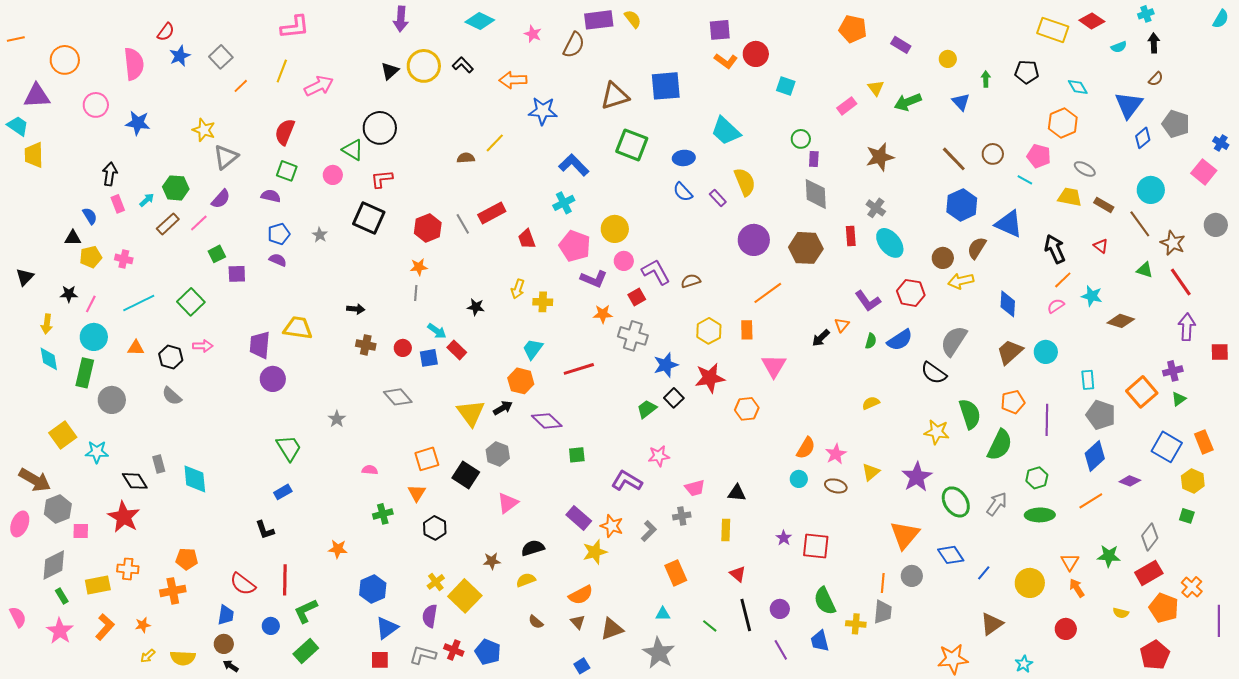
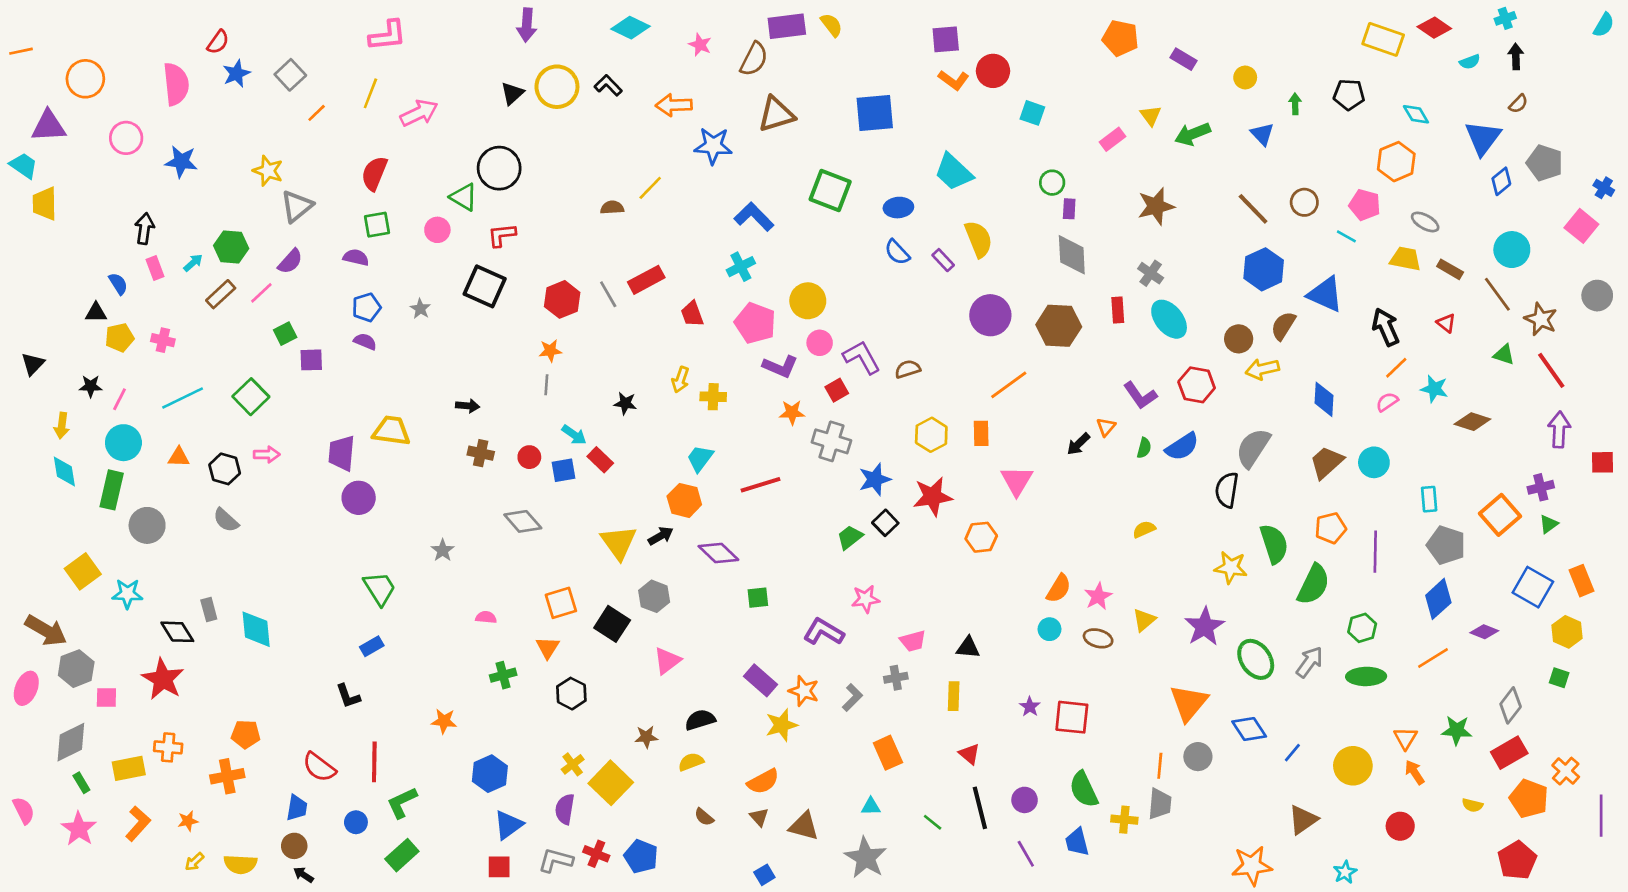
brown triangle: (615, 96) -> (776, 114), moved
green square: (287, 171) -> (377, 225), turned -30
black semicircle: (934, 373) -> (1227, 490), turned 64
brown triangle: (612, 629) -> (804, 826), turned 35

